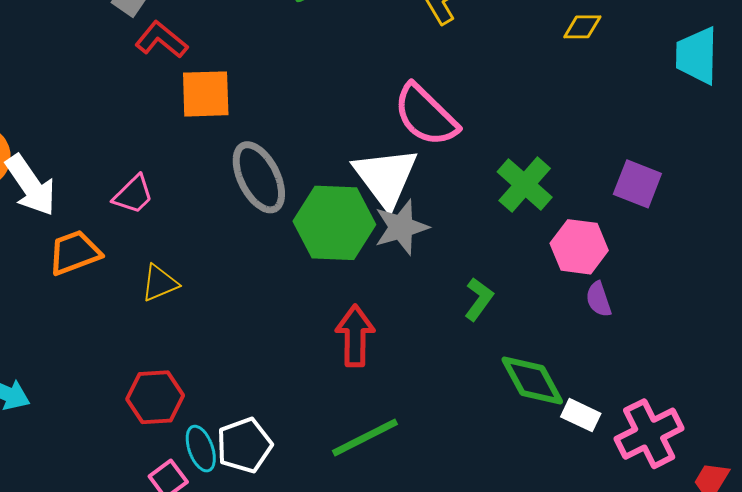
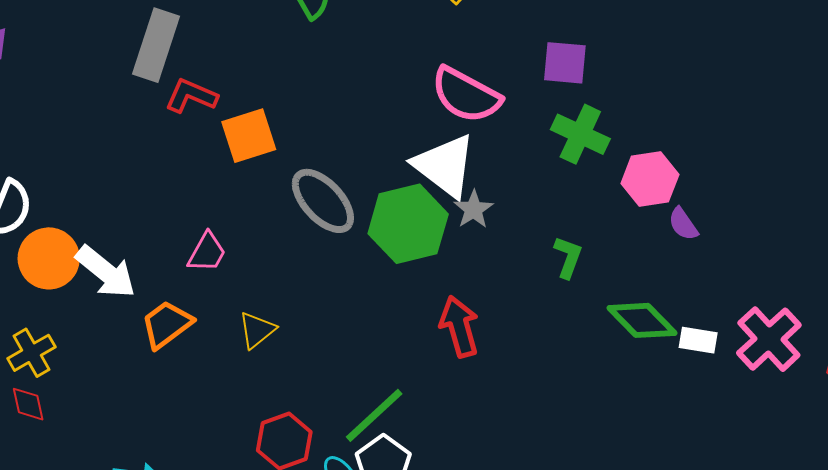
purple square: (637, 184) -> (565, 63), moved
gray star: (401, 227) -> (474, 209), size x0.7
green line: (365, 438) -> (374, 415), moved

